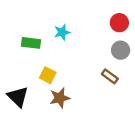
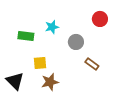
gray circle: (121, 50) -> (76, 42), moved
yellow square: (48, 75) -> (40, 63), turned -32

